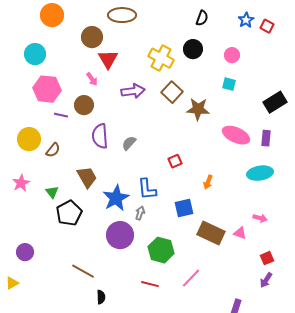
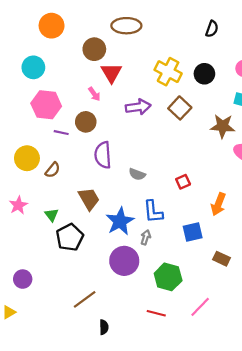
black circle: (193, 49) -> (204, 74), moved
brown star: (198, 109) -> (223, 126), moved
gray semicircle: (129, 143) -> (137, 174), moved, turned -112
orange arrow: (208, 182) -> (218, 204), size x1.5
brown rectangle: (211, 233) -> (222, 259), size x0.6
brown line: (83, 271) -> (85, 299), turned -65

